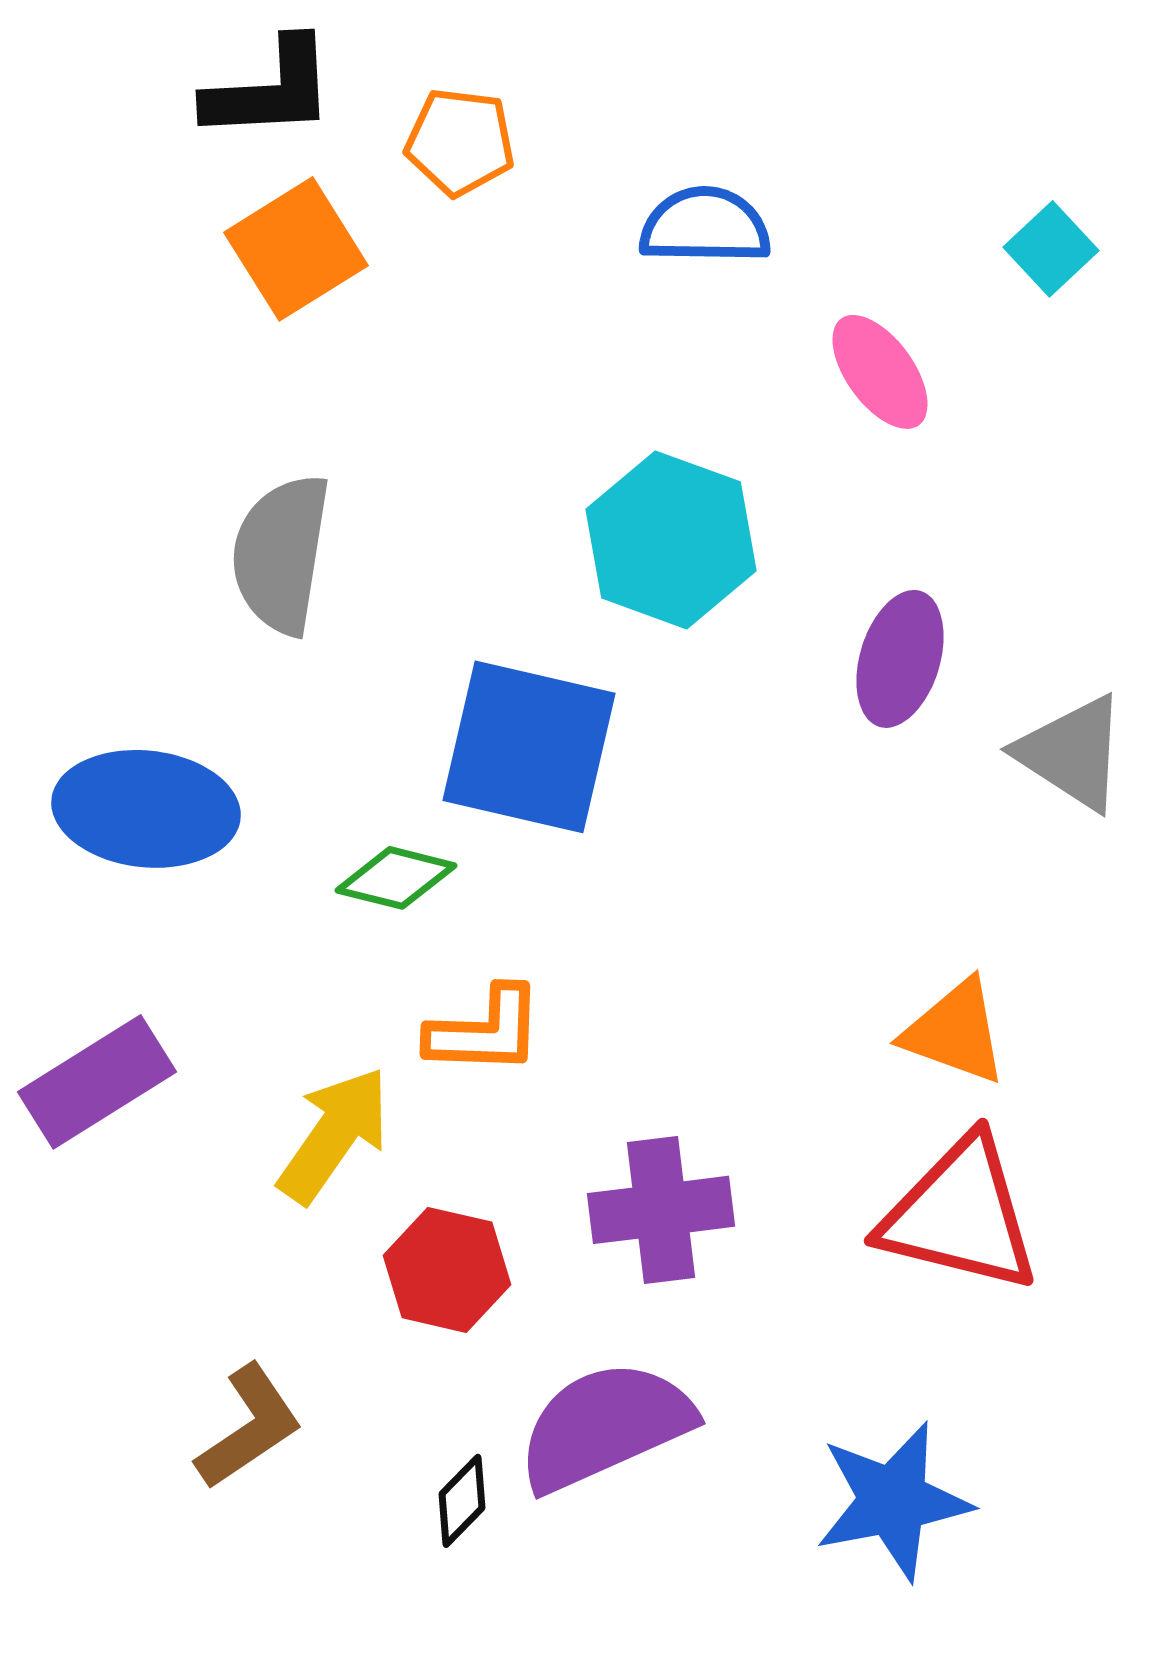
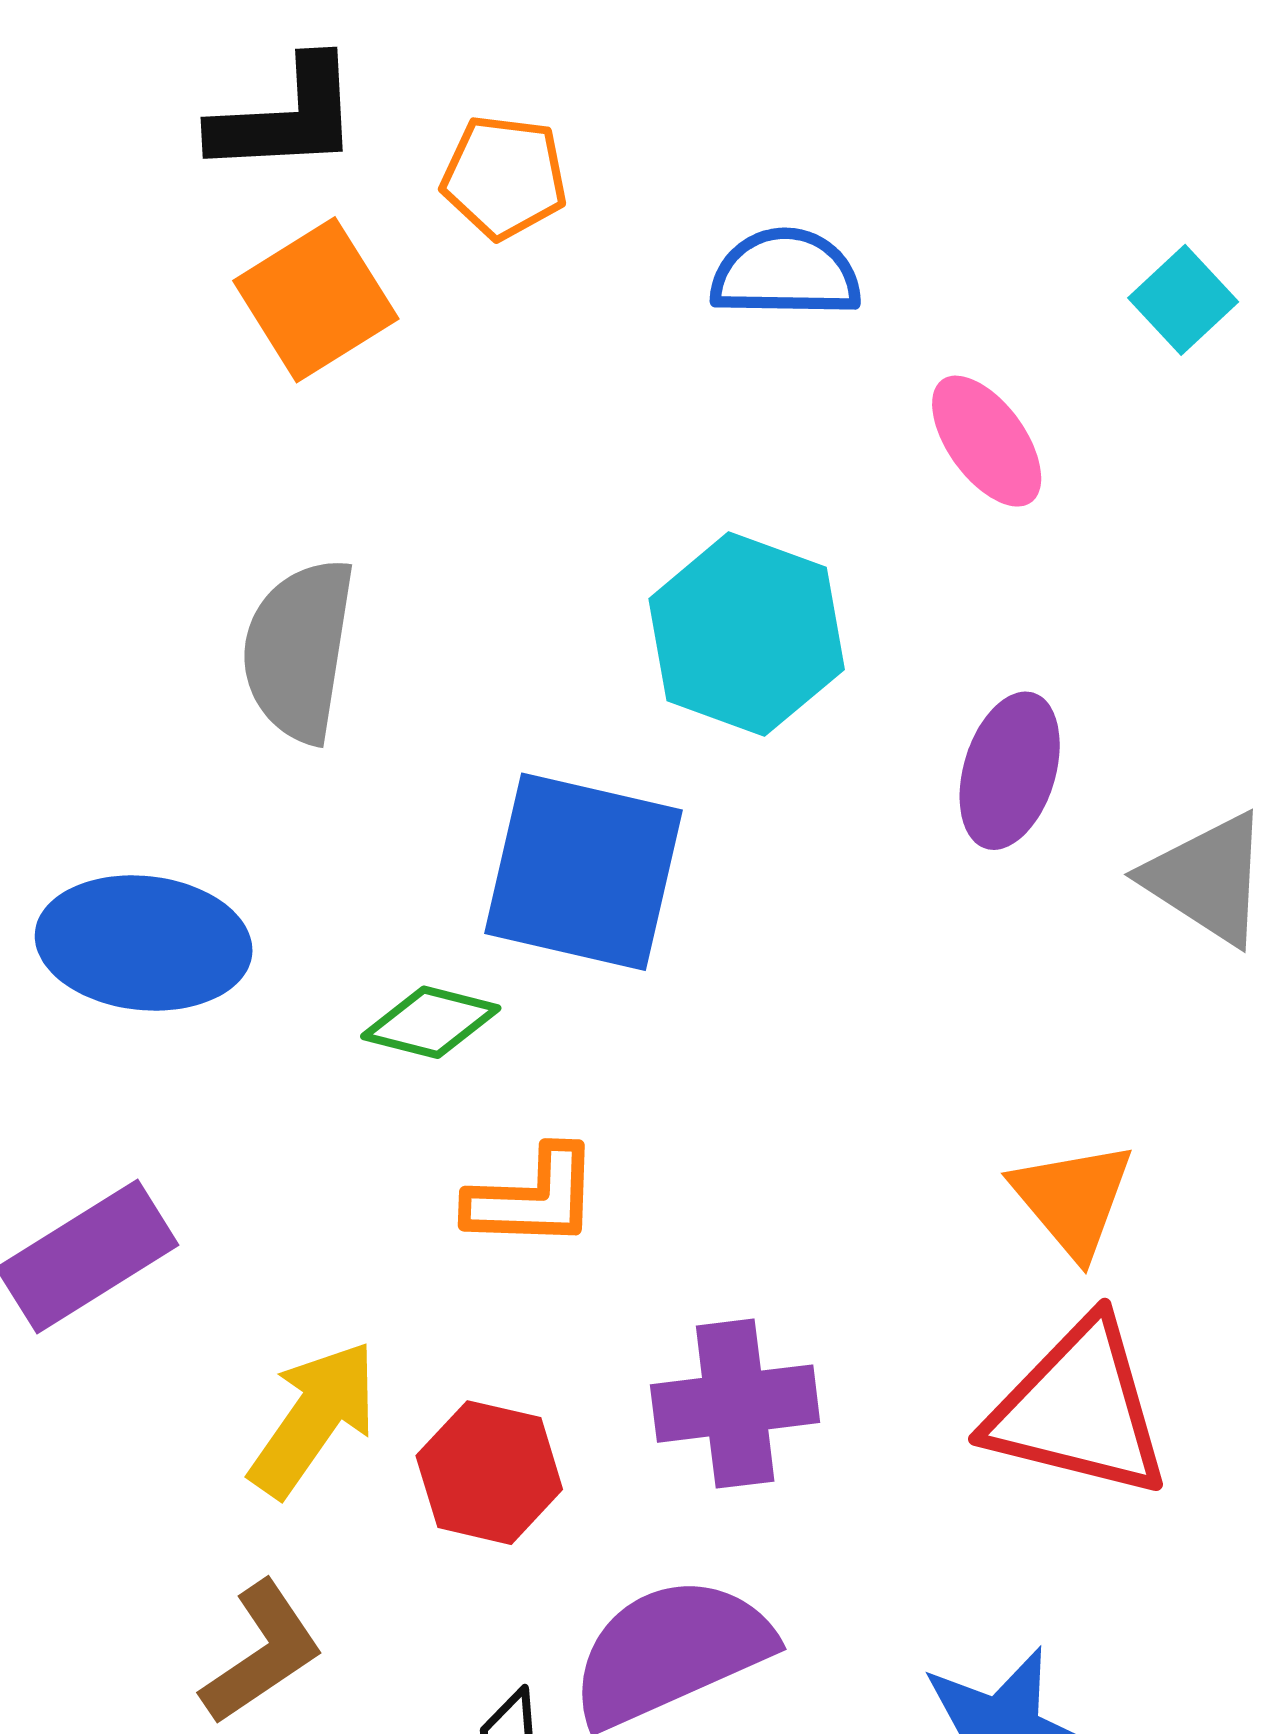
orange triangle: (955, 1032) -> (1073, 1199), turned 30
yellow arrow: (334, 1135) -> (314, 1419), moved

